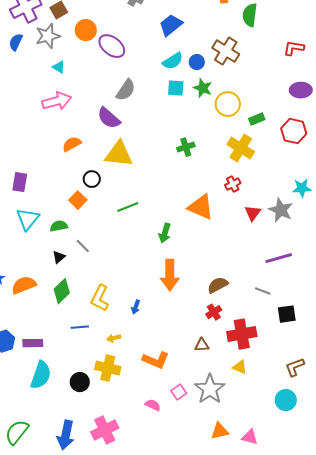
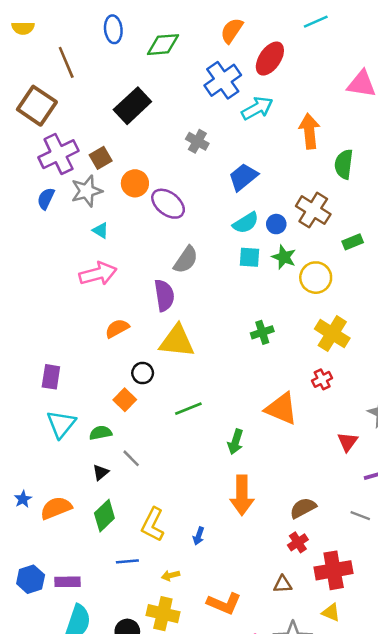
purple semicircle: (109, 118) -> (164, 295), turned -140
green rectangle: (257, 119) -> (353, 242), moved
red triangle: (253, 213) -> (348, 442), moved

